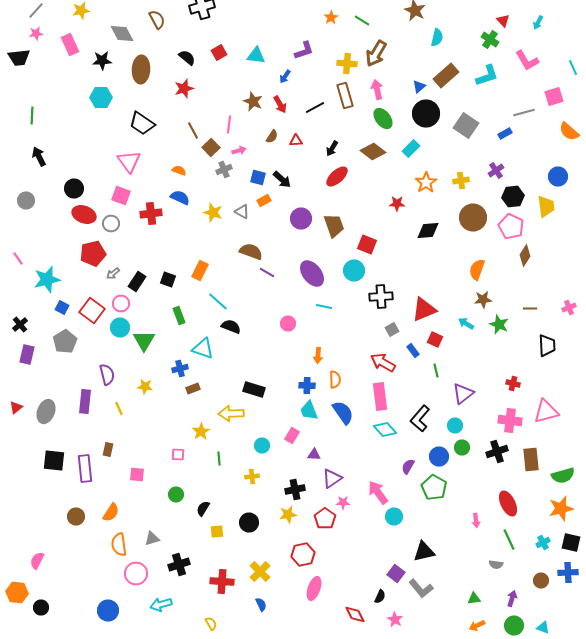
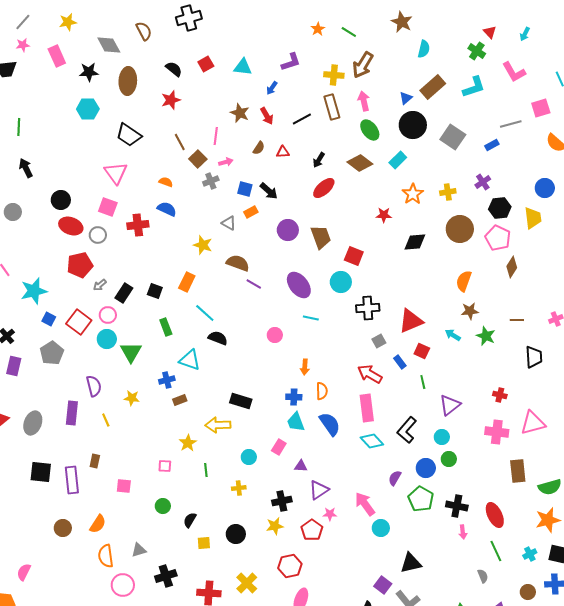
yellow star: (213, 212) -> (203, 245), moved
black cross: (497, 452) -> (457, 506), moved, turned 30
gray semicircle: (496, 564) -> (483, 576), turned -120

